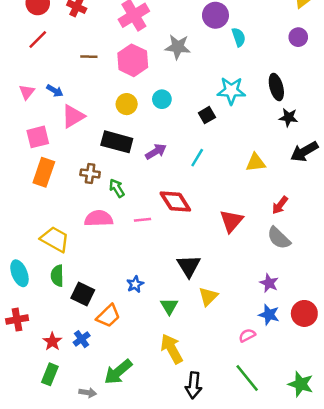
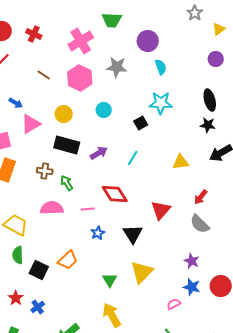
cyan semicircle: (239, 37) -> (161, 67), moved
brown line: (89, 57) -> (44, 75), turned 32
black ellipse: (276, 87) -> (210, 100), moved
yellow circle: (127, 104) -> (64, 114), moved
black triangle: (189, 266) -> (133, 234), moved
blue star: (135, 284) -> (98, 233), moved
yellow triangle: (208, 296) -> (142, 272), size x1.4
orange trapezoid: (108, 316) -> (68, 260), moved
red star: (52, 341) -> (16, 298), moved

